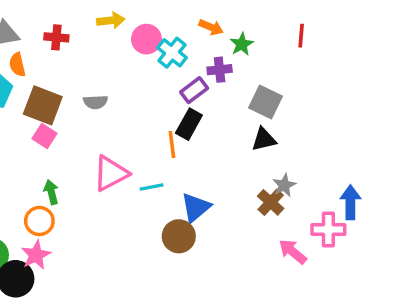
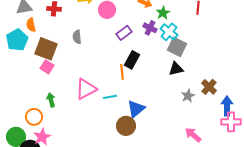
cyan cross: (172, 53) -> (169, 32), moved
purple cross: (220, 70) -> (150, 28), turned 32
purple rectangle: (194, 90) -> (124, 33), moved
gray semicircle: (95, 102) -> (77, 37), moved, turned 88
brown cross: (271, 202) -> (209, 87), moved
orange circle: (39, 221) -> (34, 117), moved
pink cross: (328, 229) -> (231, 122), moved

